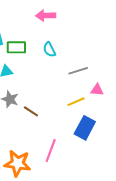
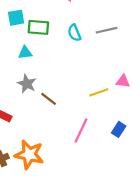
gray line: (78, 71) -> (107, 30), moved
blue rectangle: (85, 128) -> (119, 129), moved, size x0.6
pink line: (51, 151) -> (81, 130), moved

